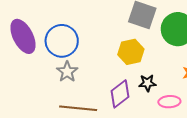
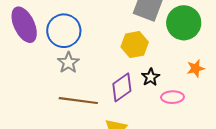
black star: (147, 83) -> (151, 77), turned -30

